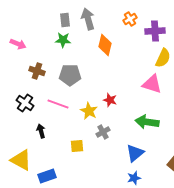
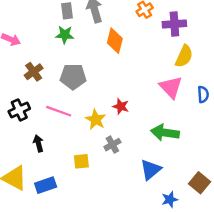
brown cross: (37, 71) -> (34, 72), turned 35
pink triangle: (152, 84) -> (171, 87), turned 30
black cross: (25, 103) -> (19, 110), turned 30
blue rectangle: (47, 176) -> (46, 185), moved
blue star: (134, 178) -> (170, 199), moved

